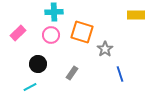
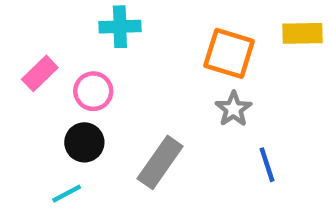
orange square: (82, 32) -> (229, 53), moved
pink circle: (51, 35) -> (93, 91), moved
gray rectangle: (72, 73) -> (160, 162), size x1.6

